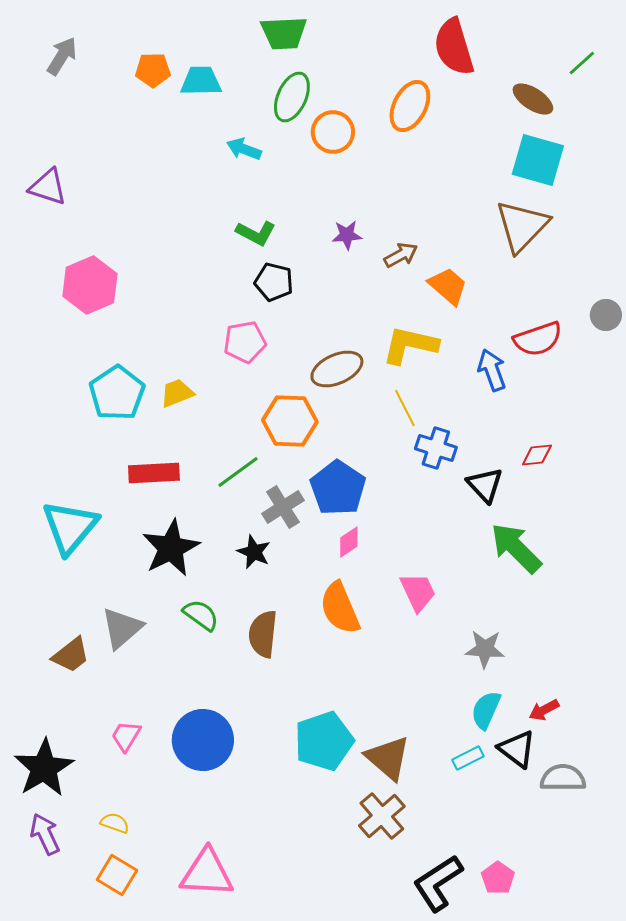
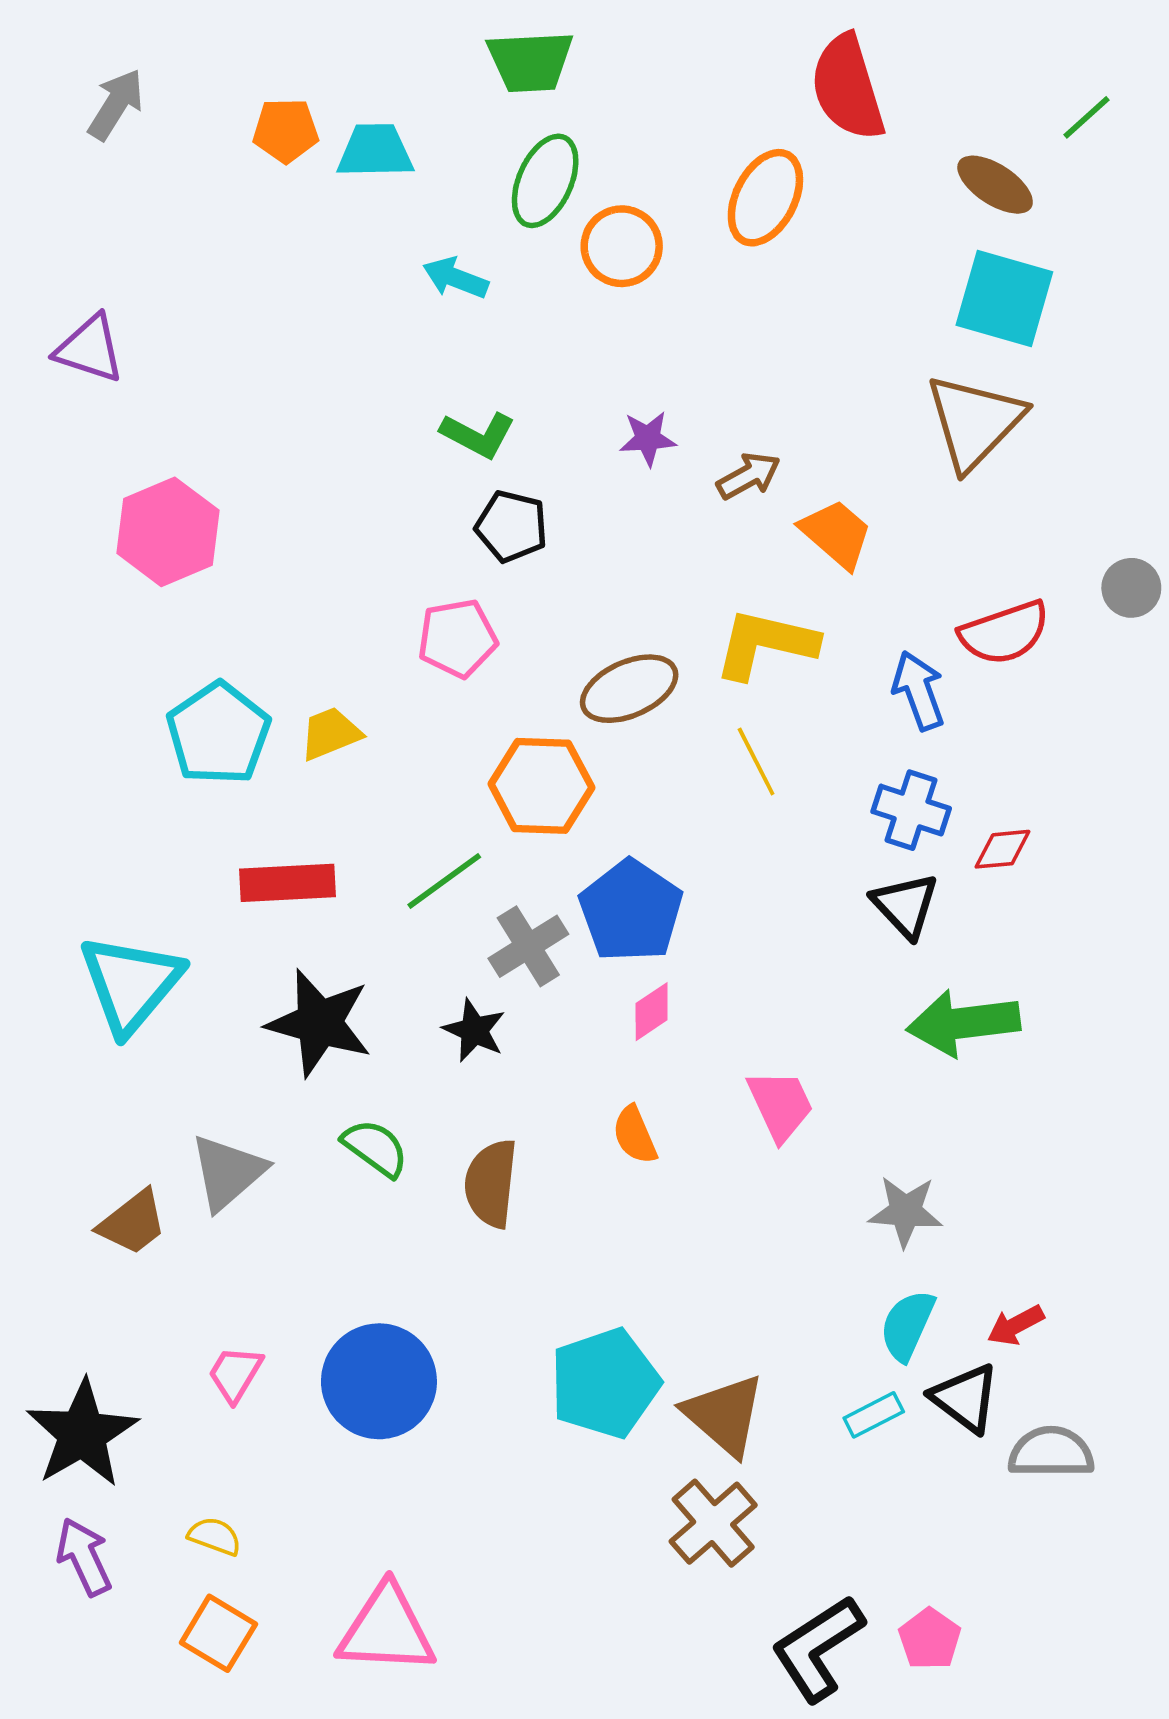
blue cross: (436, 448) -> (911, 810), moved
black star: (171, 548) -> (319, 1023), turned -30
green arrow: (516, 548) -> (963, 1023), turned -52
orange semicircle: (340, 608) -> (635, 1135), size x0.6

